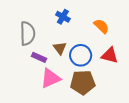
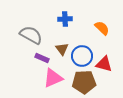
blue cross: (63, 17) -> (65, 19), turned -32
gray semicircle: (27, 33) -> (31, 35), turned -60
red triangle: (110, 55) -> (104, 64), moved

